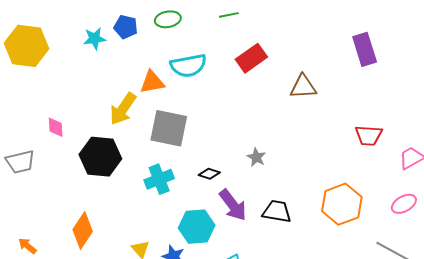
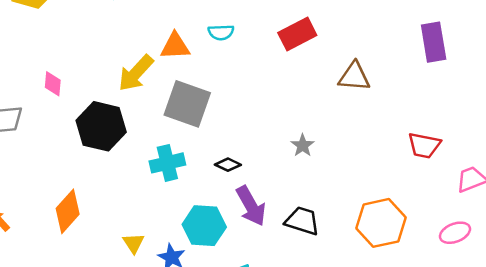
cyan semicircle: (188, 66) -> (221, 32), size x0.6
gray star: (256, 157) -> (303, 145), moved

